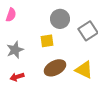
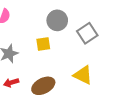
brown ellipse: (55, 68) -> (43, 86), moved

